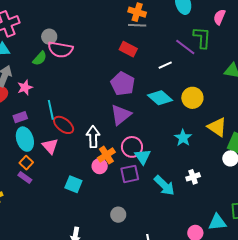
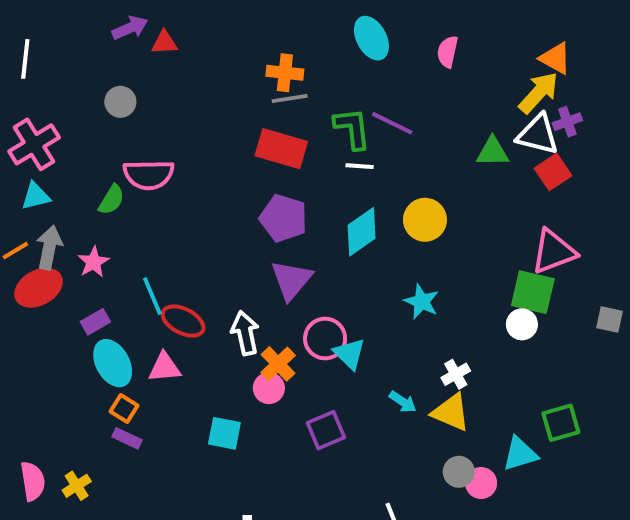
gray circle: (49, 37) -> (120, 102), moved
green L-shape: (202, 38) -> (352, 128), moved
red rectangle: (128, 49) -> (281, 149), size x1.4
white line: (165, 65) -> (360, 166), turned 40
cyan diamond: (160, 98) -> (362, 232), turned -65
yellow triangle: (217, 127) -> (451, 412), moved
pink triangle: (50, 146) -> (165, 367), turned -42
purple square: (130, 174) -> (326, 430), moved
cyan arrow: (164, 185) -> (403, 402), size x0.6
gray circle: (118, 215) -> (459, 472), moved

